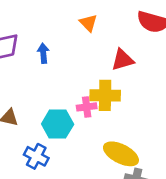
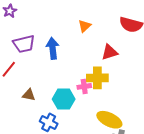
orange triangle: (88, 23) -> (84, 26), turned 32
blue arrow: (43, 53) -> (53, 48), size x1.5

